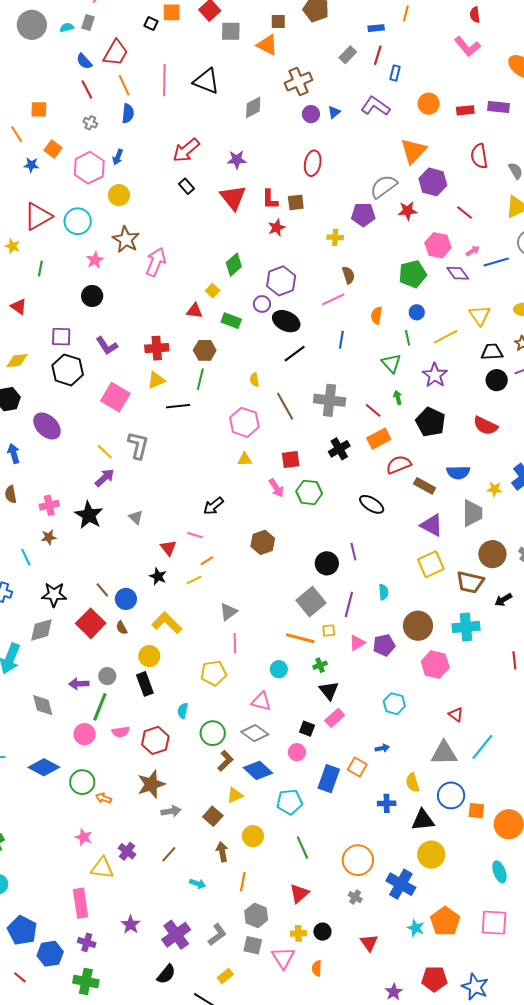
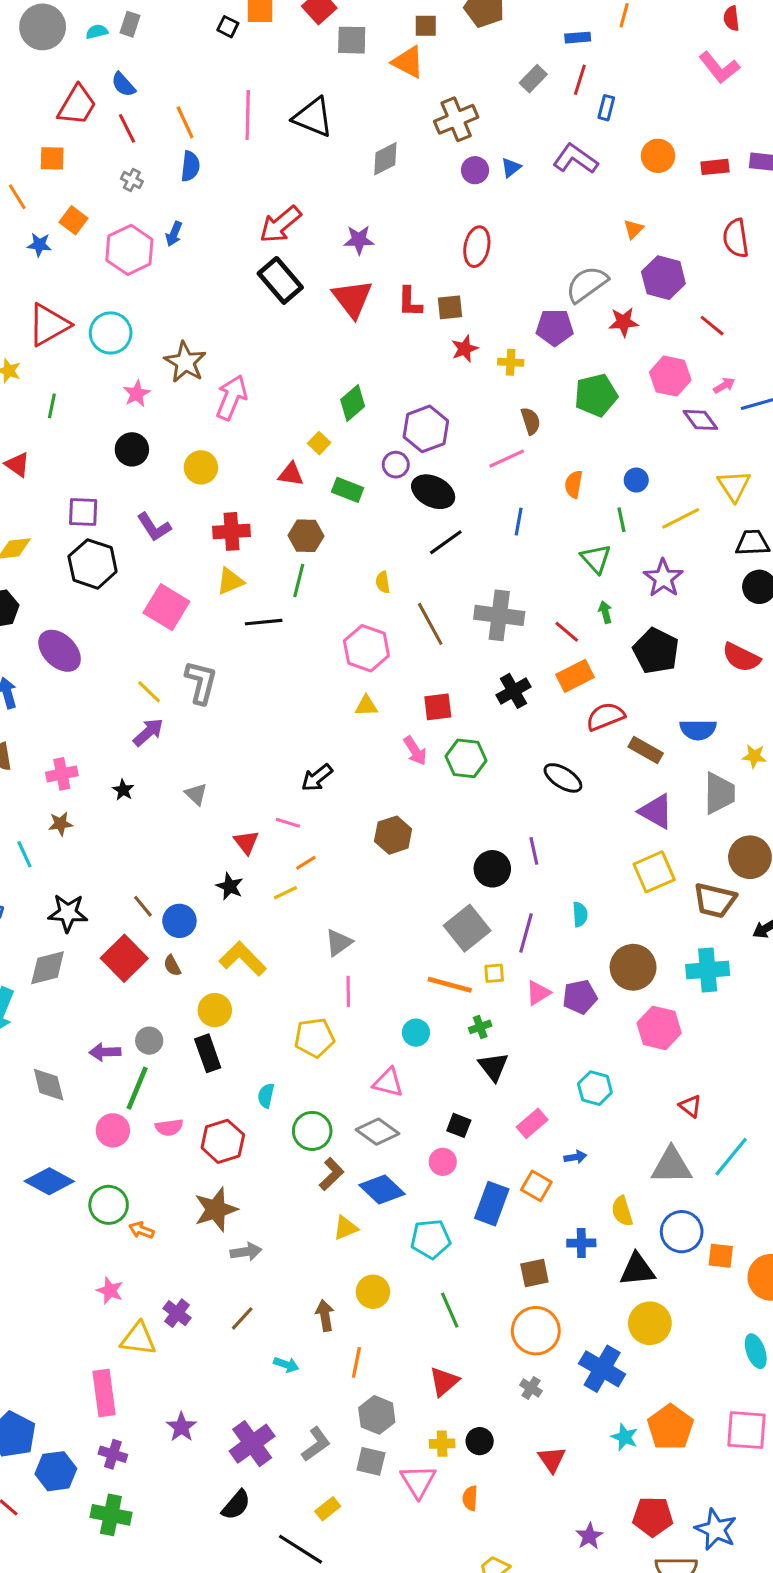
red trapezoid: (116, 53) -> (77, 105), moved
orange triangle: (413, 151) -> (634, 229), size x0.5
black rectangle: (186, 186) -> (280, 280), size x1.8
yellow circle: (119, 195) -> (201, 467), moved
red star: (277, 228) -> (465, 349), moved
green pentagon: (413, 274) -> (596, 395), moved
black star: (89, 515) -> (123, 790), size x0.5
pink rectangle: (335, 718) -> (532, 1123), moved
brown square: (213, 816) -> (534, 1273), moved, turned 36

